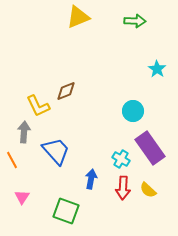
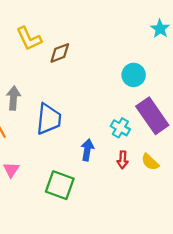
yellow L-shape: (38, 106) -> (29, 39), moved
blue trapezoid: (56, 151) -> (49, 119), turned 48
red arrow: (123, 188) -> (123, 160), size x0.7

